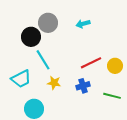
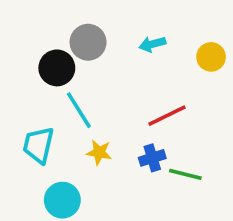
yellow circle: (115, 66) -> (211, 57), moved
cyan trapezoid: (21, 79) -> (38, 145), turned 130
green line: (112, 96) -> (185, 174), moved

